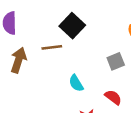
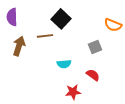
cyan semicircle: (76, 83) -> (64, 64), turned -64

